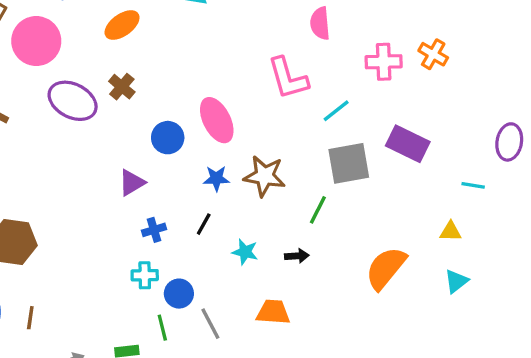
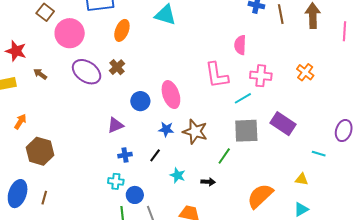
orange ellipse: (122, 25) -> (122, 30), turned -40
pink cross: (384, 62) -> (261, 76), moved

